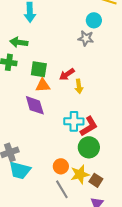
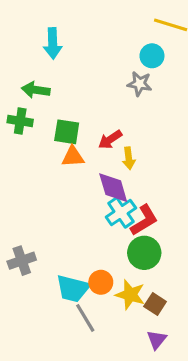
purple diamond: (35, 105) -> (113, 188), moved
cyan cross: (74, 121) -> (121, 212), turned -36
cyan trapezoid: (20, 170) -> (73, 288), moved
yellow star: (80, 174) -> (130, 295), turned 30
gray line: (62, 189) -> (85, 318), moved

